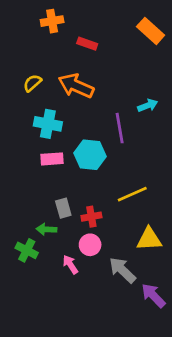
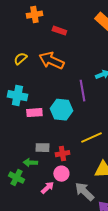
cyan cross: (48, 124) -> (17, 96), moved
gray rectangle: (63, 208) -> (42, 148), turned -72
pink arrow: (70, 264) -> (47, 188), turned 80

